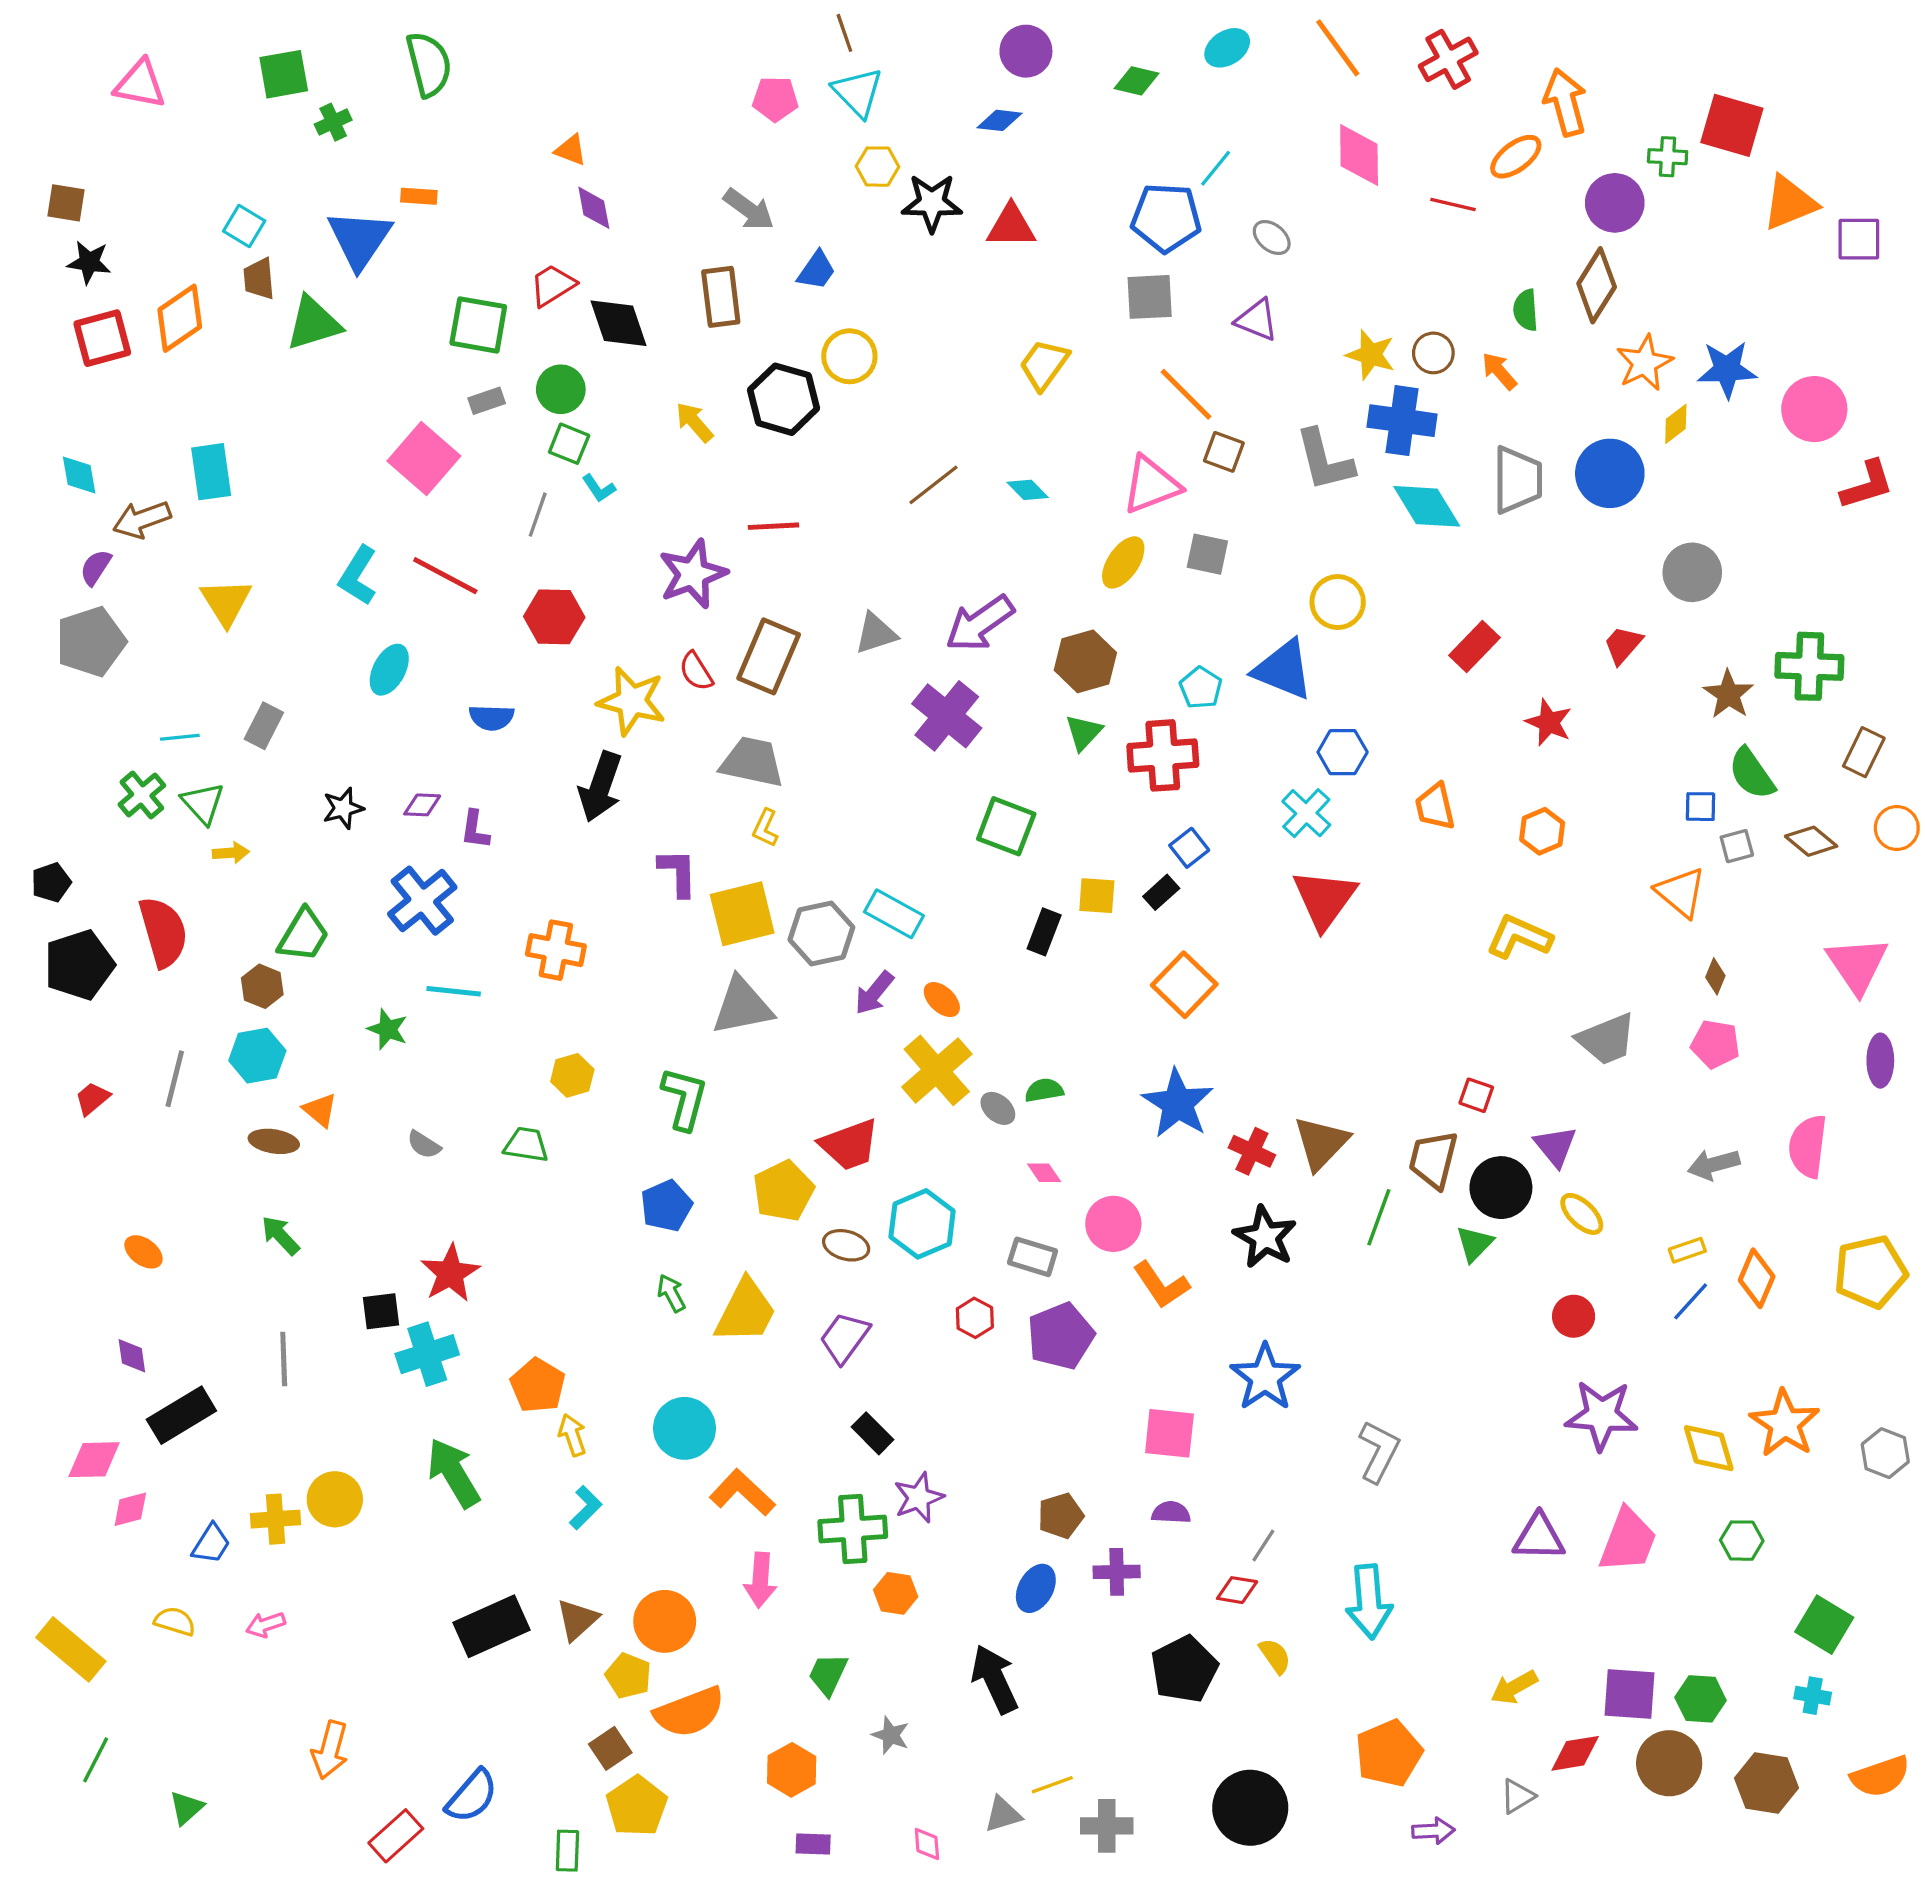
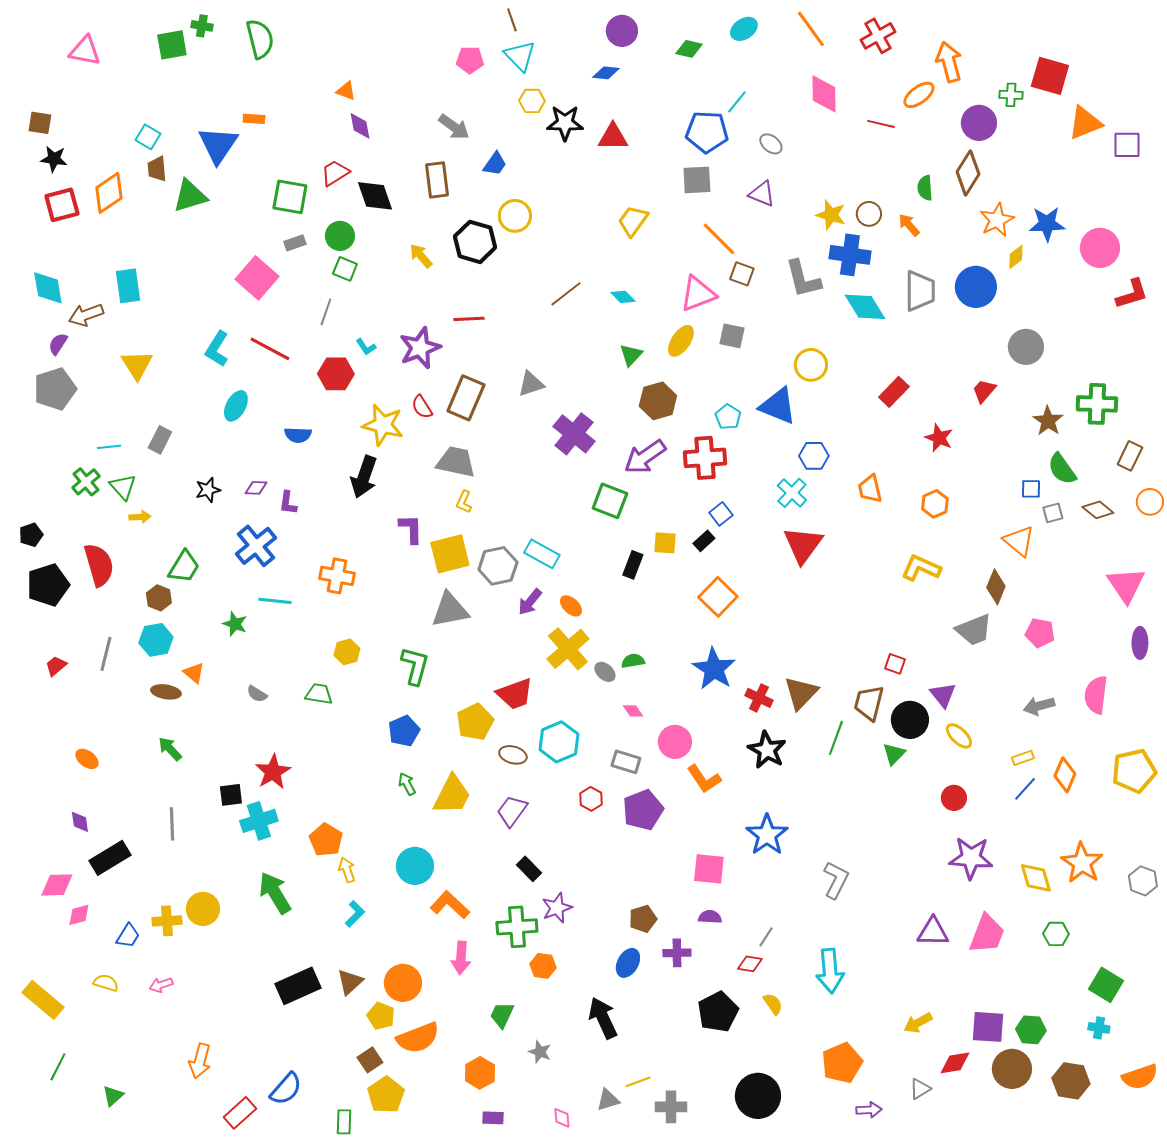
green cross: (333, 122) -> (202, 26), moved, turned 35
cyan diamond: (79, 475) -> (48, 288), size x1.4
cyan L-shape: (599, 488) -> (366, 347), moved
purple arrow: (980, 623) -> (645, 457), moved
green triangle: (1084, 732) -> (631, 355), moved
brown diamond: (1715, 976) -> (996, 587), moved, size x1.6

